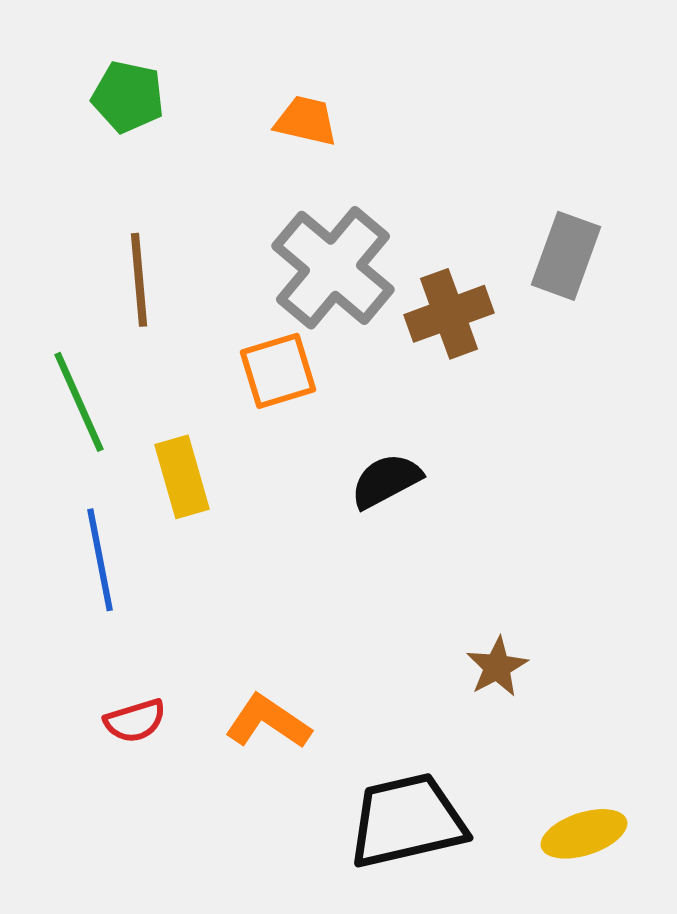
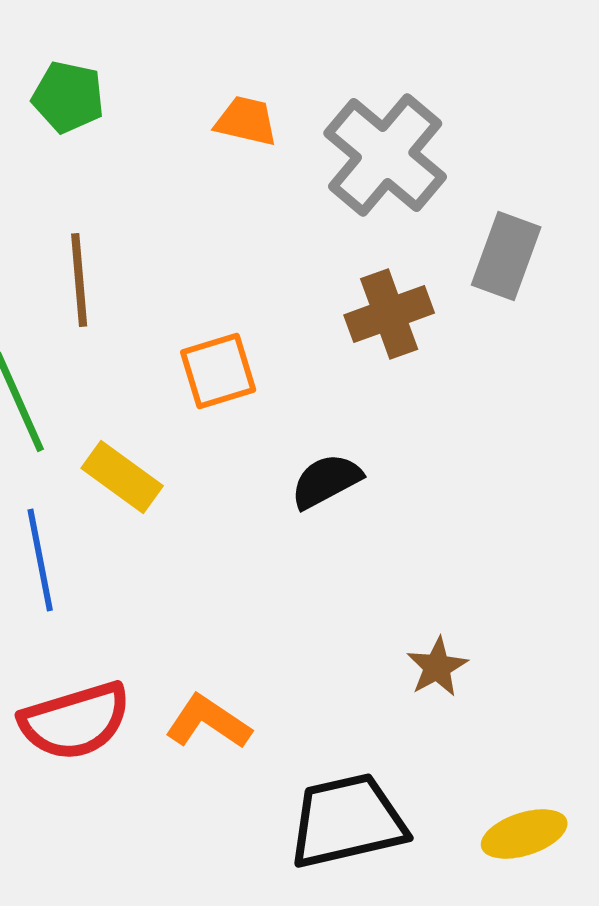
gray cross: (333, 268) -> (385, 155), moved
yellow rectangle: (182, 477) -> (122, 477), turned -38
red semicircle: (135, 721) -> (75, 721), size x1.8

